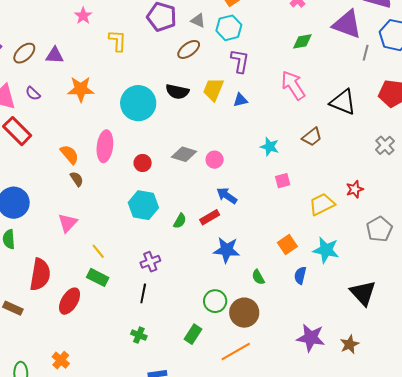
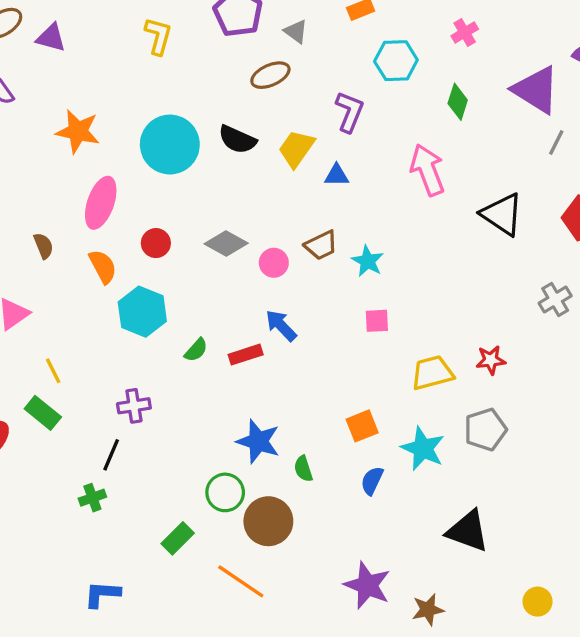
cyan hexagon: (229, 28) -> (396, 61), moved
green diamond: (302, 41) -> (458, 102), turned -75
orange star: (81, 89) -> (78, 131), moved
brown trapezoid: (312, 137) -> (321, 245), moved
orange semicircle: (69, 154) -> (103, 267), moved
gray pentagon: (379, 229) -> (485, 430), moved
blue star: (227, 250) -> (258, 441), moved
black triangle: (363, 293) -> (468, 531), turned -40
green cross: (139, 335) -> (92, 498), moved, turned 35
orange line: (236, 351) -> (241, 581), turned 52

